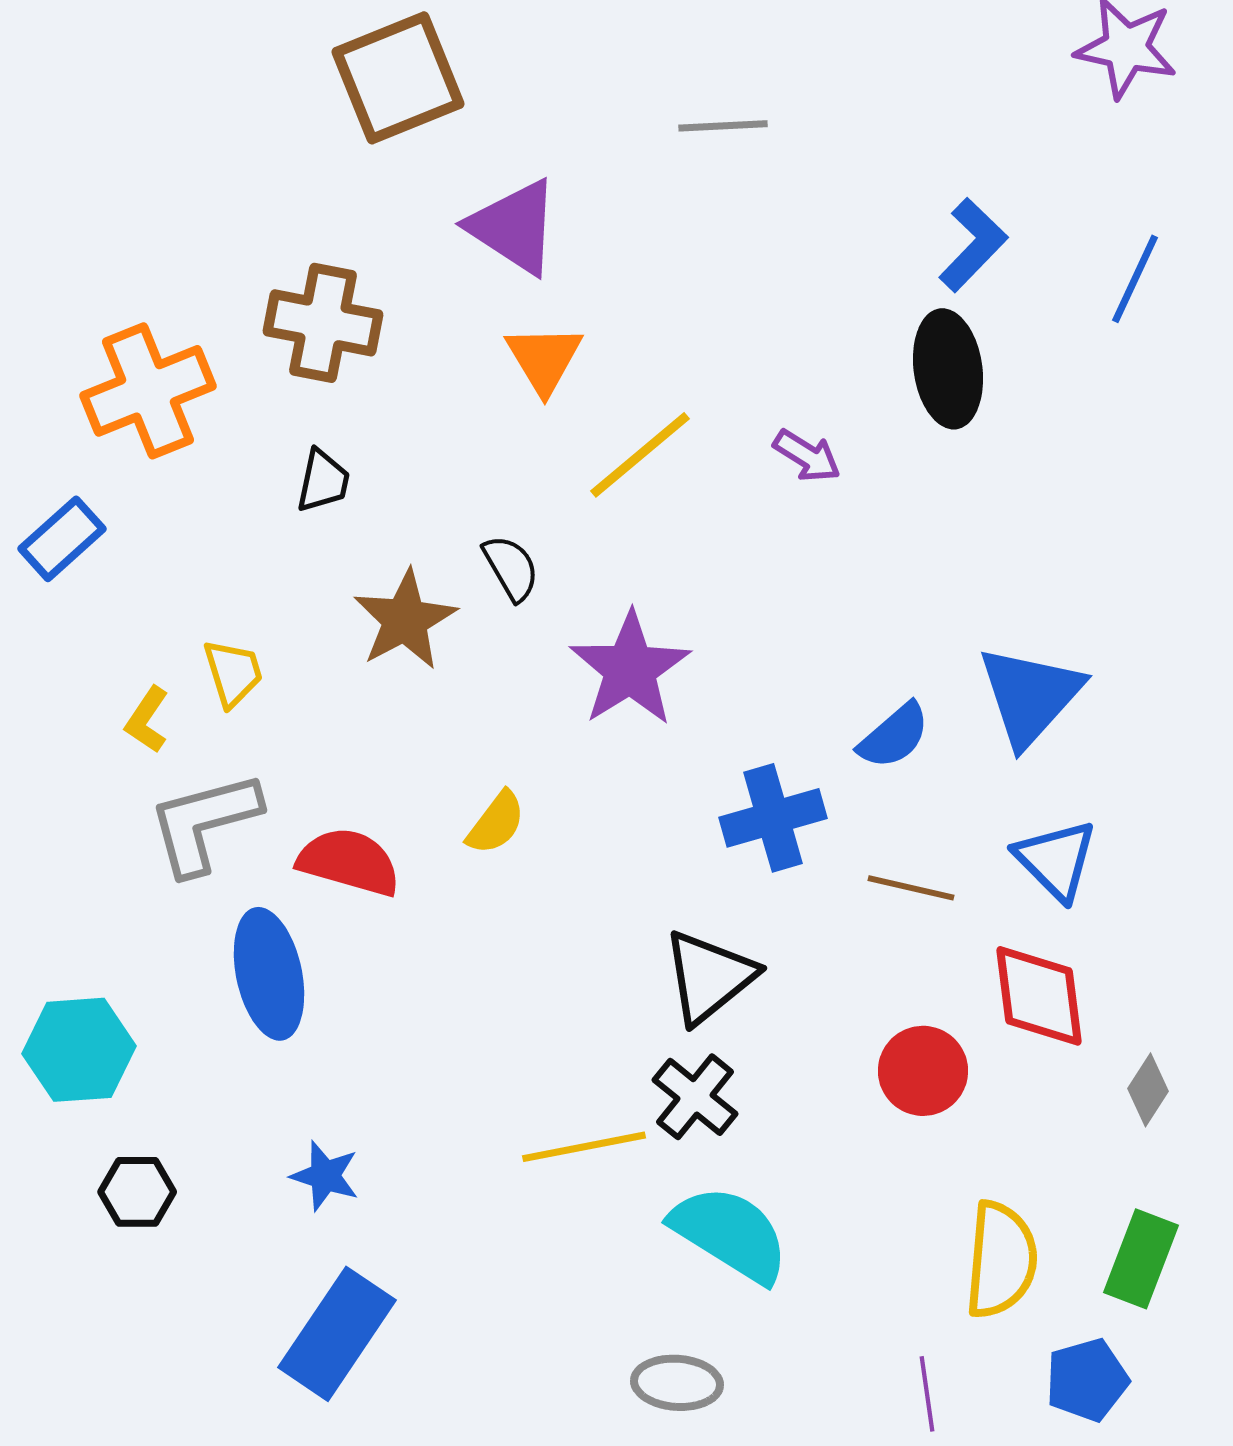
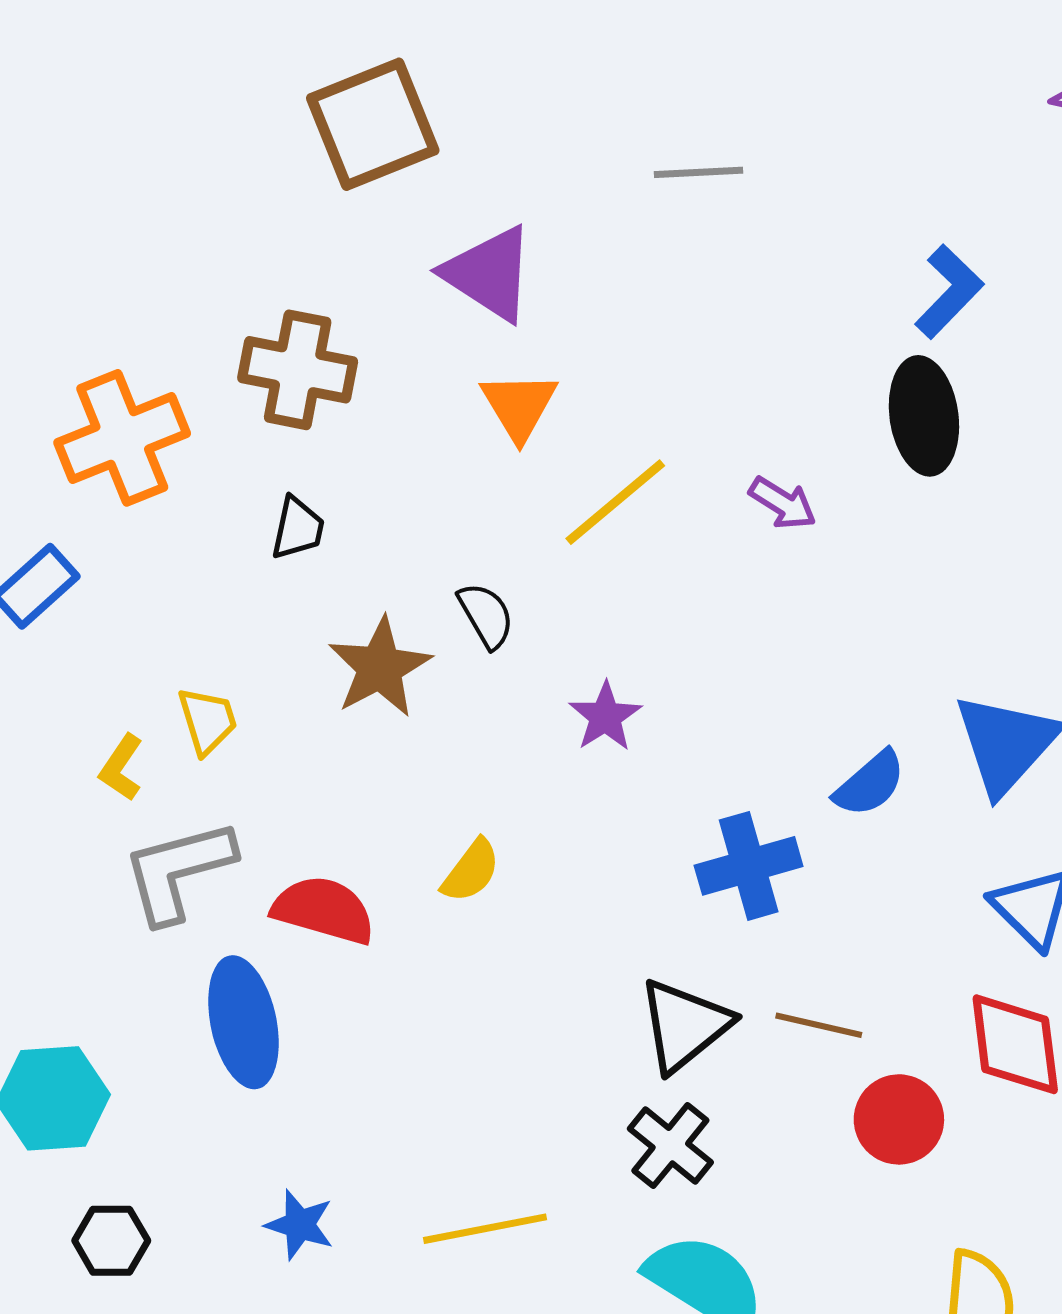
purple star: (630, 669) -> (605, 717), size x0.6
brown line: (911, 888) -> (819, 1025), moved
yellow line: (584, 1147) -> (485, 1229), moved

